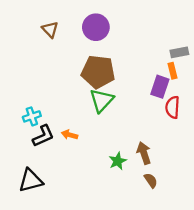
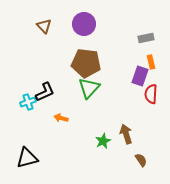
gray rectangle: (179, 52) -> (146, 38), moved
black L-shape: (43, 136) -> (45, 92), moved
brown semicircle: (151, 180) -> (141, 160), moved

